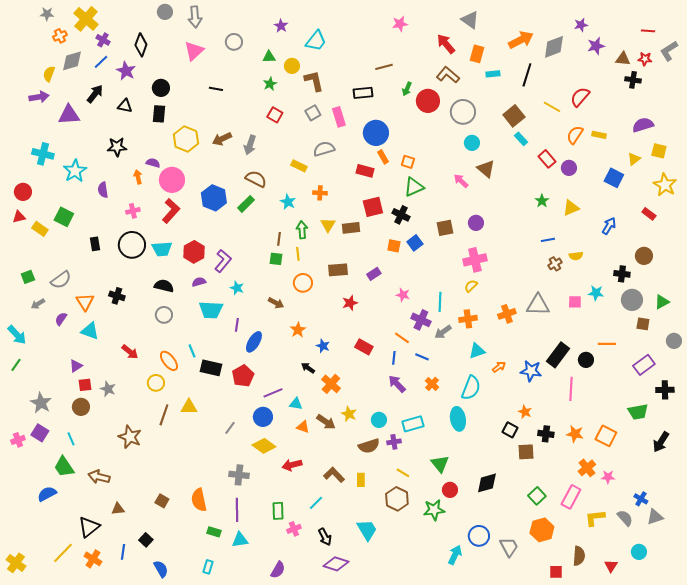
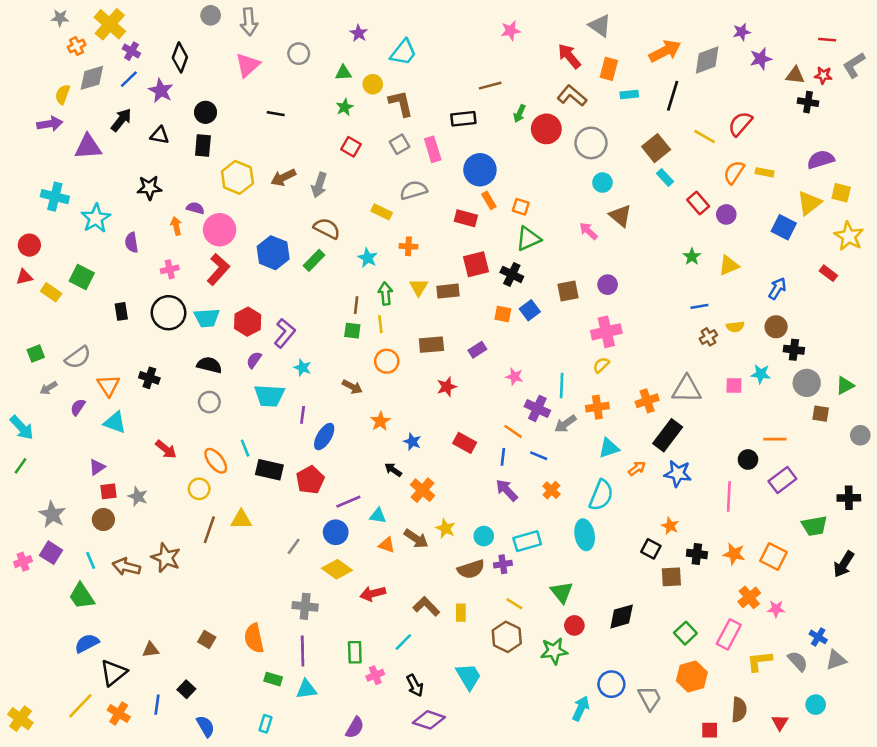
yellow triangle: (634, 159) -> (809, 203), size x1.5
brown circle: (644, 256) -> (776, 327), moved
purple semicircle: (199, 282) -> (254, 360), turned -40
black rectangle: (558, 355) -> (668, 435), moved
purple rectangle: (644, 365) -> (782, 480), moved
brown arrow: (99, 477) -> (126, 567), moved
blue semicircle: (47, 494) -> (87, 643), moved

